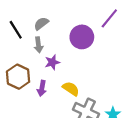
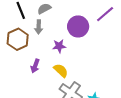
purple star: (52, 62) -> (59, 46), moved
brown hexagon: (18, 77) -> (18, 39), moved

